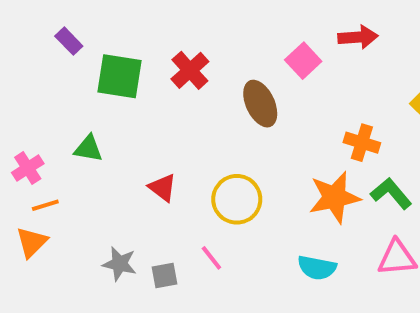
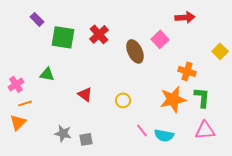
pink square: (303, 61) -> (160, 39), moved
green L-shape: (391, 193) -> (202, 97), turned 45
yellow circle: (237, 199) -> (123, 100), size x0.6
pink line: (211, 258) -> (142, 130), moved

